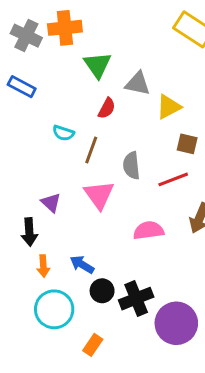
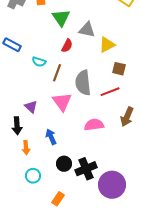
blue rectangle: (22, 87) -> (12, 45), moved
gray semicircle: (131, 165) -> (83, 83), size x1.4
blue arrow: (82, 264) -> (51, 137), moved, turned 35
cyan circle: (54, 309) -> (33, 176), size x0.6

